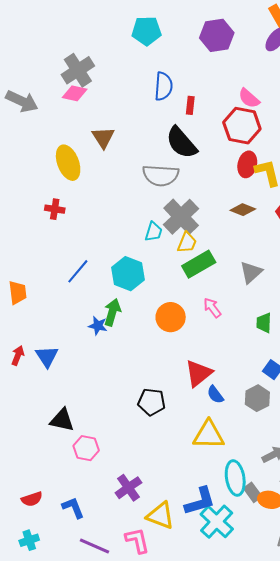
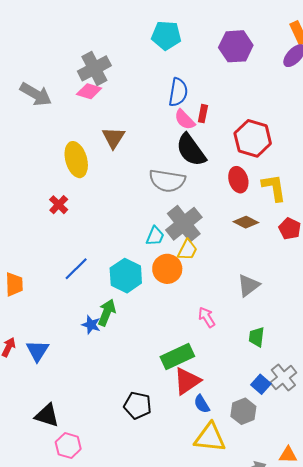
pink semicircle: (249, 98) -> (185, 120), moved
red ellipse: (247, 164) -> (238, 180), moved, turned -35
red cross: (55, 209) -> (59, 205), turned 30
green rectangle: (199, 264) -> (177, 357), moved
orange circle: (171, 317) -> (167, 269), moved
yellow triangle: (209, 435) -> (210, 437), moved

